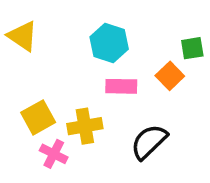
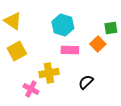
yellow square: (38, 117) -> (17, 51), moved
black semicircle: (149, 142) -> (86, 82), size x0.7

